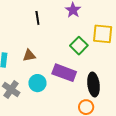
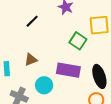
black line: (37, 18) -> (32, 21), turned 64

